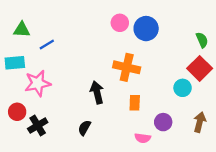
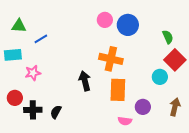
green semicircle: (202, 40) -> (168, 37), moved
pink star: (38, 83) -> (33, 73), size x0.7
orange rectangle: (135, 103) -> (118, 90), size x1.6
black cross: (38, 126) -> (33, 110), turned 30
black semicircle: (84, 128) -> (56, 112), moved

